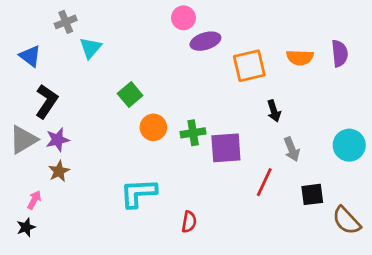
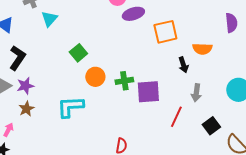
orange semicircle: (300, 58) -> (202, 49), moved
gray arrow: (292, 149) -> (196, 93), turned 30
cyan L-shape: (138, 193) -> (70, 107), moved
black square: (312, 194) -> (211, 126), turned -30

